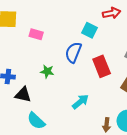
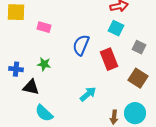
cyan square: (89, 30) -> (116, 28), moved
green star: (47, 71) -> (44, 64), moved

